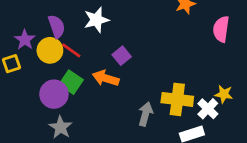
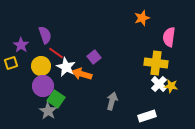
white star: (96, 20) -> (66, 67), moved, turned -30
yellow circle: (50, 50) -> (41, 66), moved
green square: (71, 82) -> (56, 99), moved
yellow cross: (177, 99) -> (156, 63), moved
white cross: (208, 109) -> (159, 84), moved

